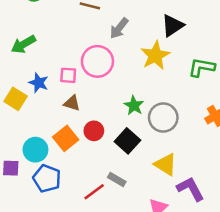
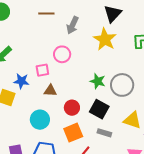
pink circle: (97, 61) -> (62, 54), size x0.7
orange square: (66, 138) -> (73, 133), moved, turned 30
cyan circle: (35, 150) -> (40, 120), moved
gray rectangle: (117, 179) -> (104, 133), moved

